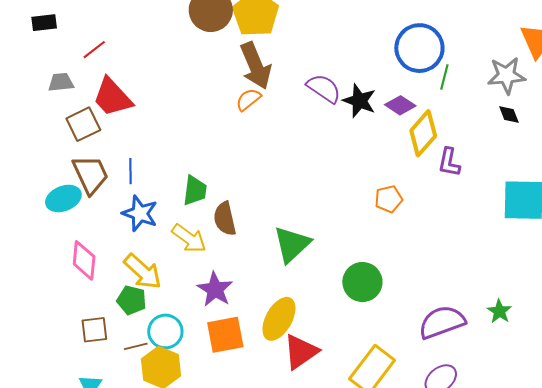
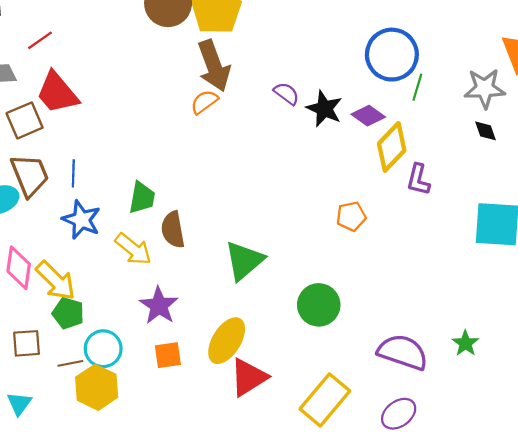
purple semicircle: (324, 88) -> (286, 94), size x0.7
yellow arrow: (143, 272) -> (56, 281), moved
purple semicircle: (442, 322) -> (403, 352), turned 36
orange square: (225, 335) -> (168, 355), size x0.7

